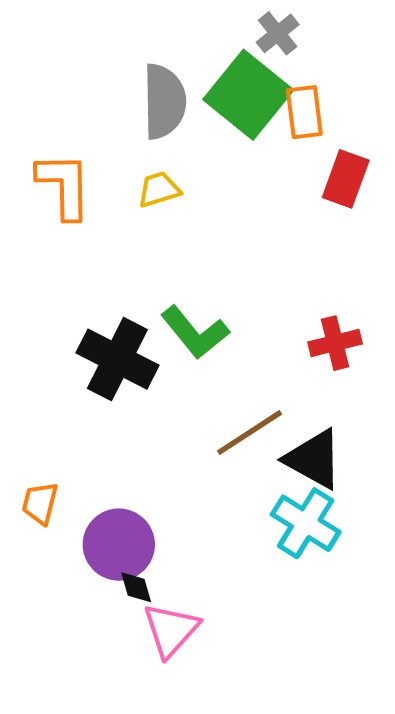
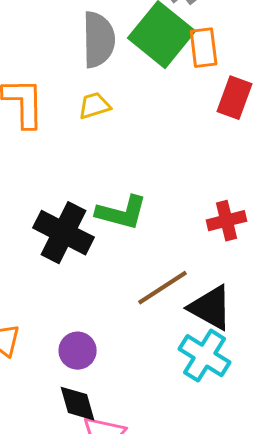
green L-shape: (195, 332) -> (122, 213), turned -36
purple circle: (119, 545) -> (78, 351), moved, size x0.7
black diamond: (136, 587) -> (78, 404), size x1.5

